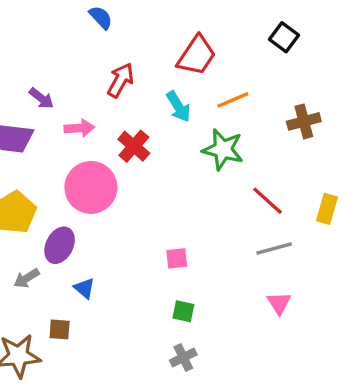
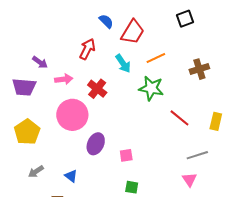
blue semicircle: (101, 17) -> (106, 21), moved
black square: (284, 37) -> (185, 19), turned 36
purple ellipse: (60, 245) -> (96, 144), moved
gray line: (274, 249) -> (197, 155), moved

